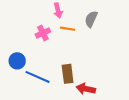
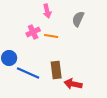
orange line: (68, 29) -> (51, 36), moved

